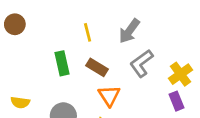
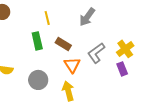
yellow line: (88, 32) -> (47, 18), moved
gray L-shape: (141, 63) -> (96, 53), moved

